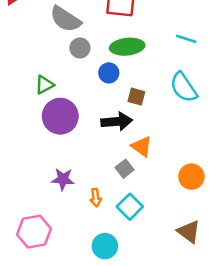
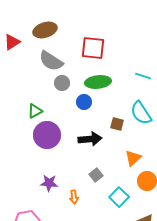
brown square: (136, 97) -> (117, 124), moved
orange triangle: (142, 146) -> (133, 158), moved, turned 42
cyan square: (130, 207) -> (119, 197), moved

